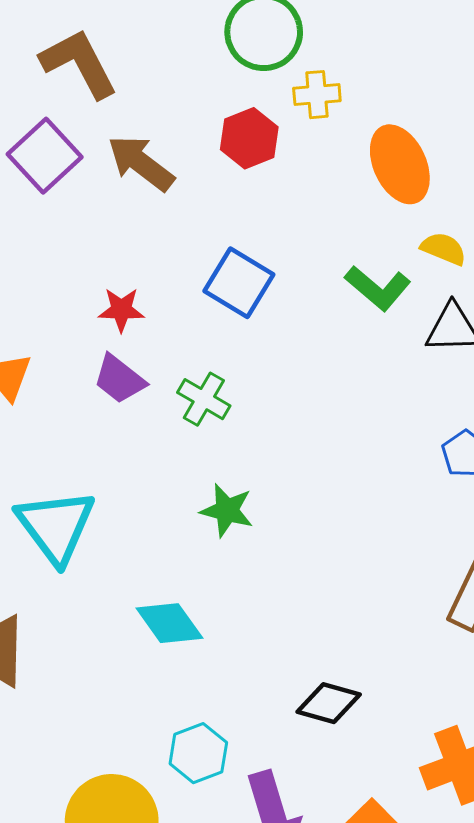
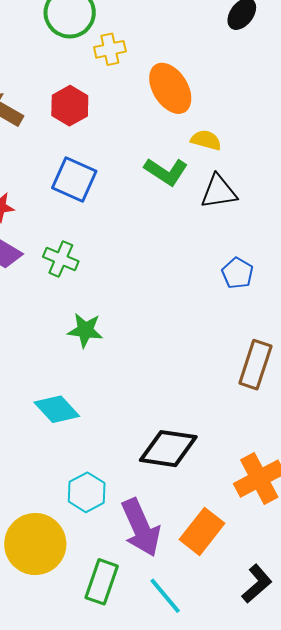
red hexagon: (249, 138) -> (70, 106), moved
black diamond: (329, 703) -> (168, 449), size x1.4

